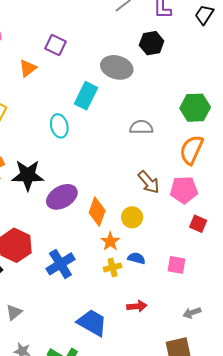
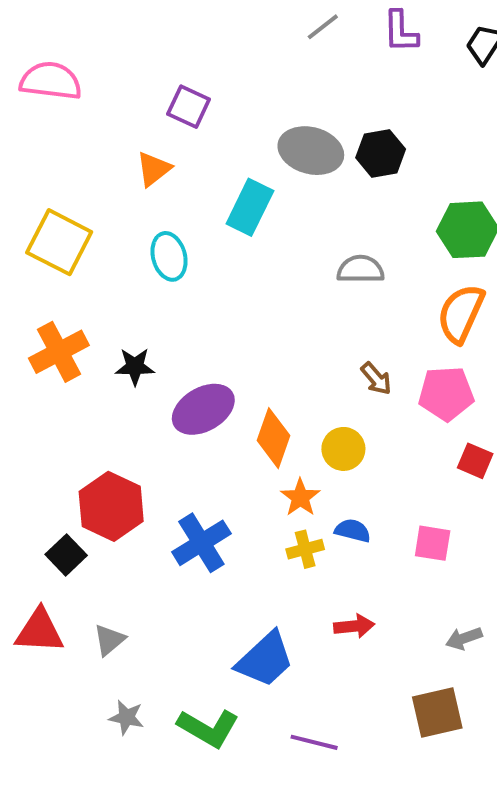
black hexagon: (152, 43) -> (381, 153), moved
orange triangle: (28, 68) -> (154, 169), moved
cyan ellipse: (59, 126) -> (169, 256), moved
black star: (28, 175) -> (135, 367), size x0.6
brown arrow: (149, 182) -> (376, 379), size x0.7
blue trapezoid: (92, 323) -> (265, 659), turned 108

